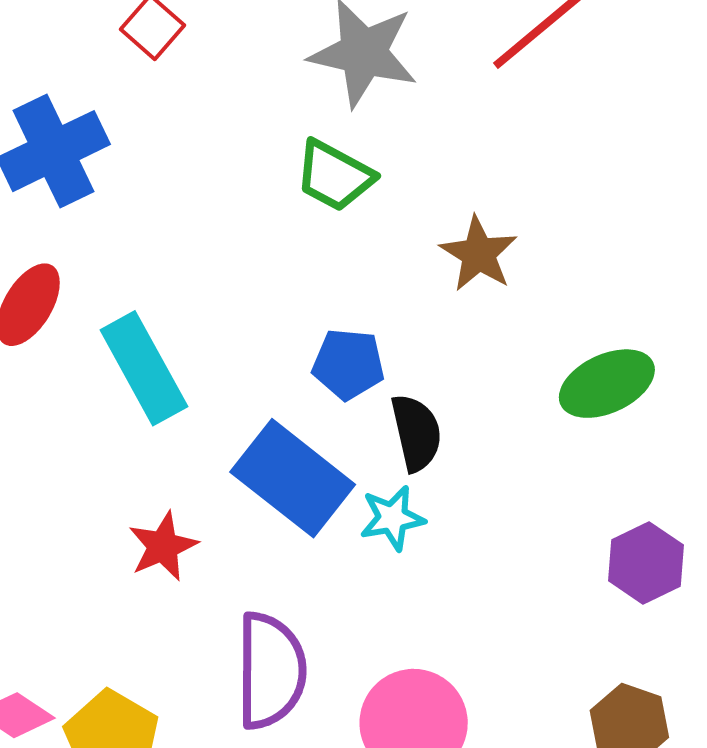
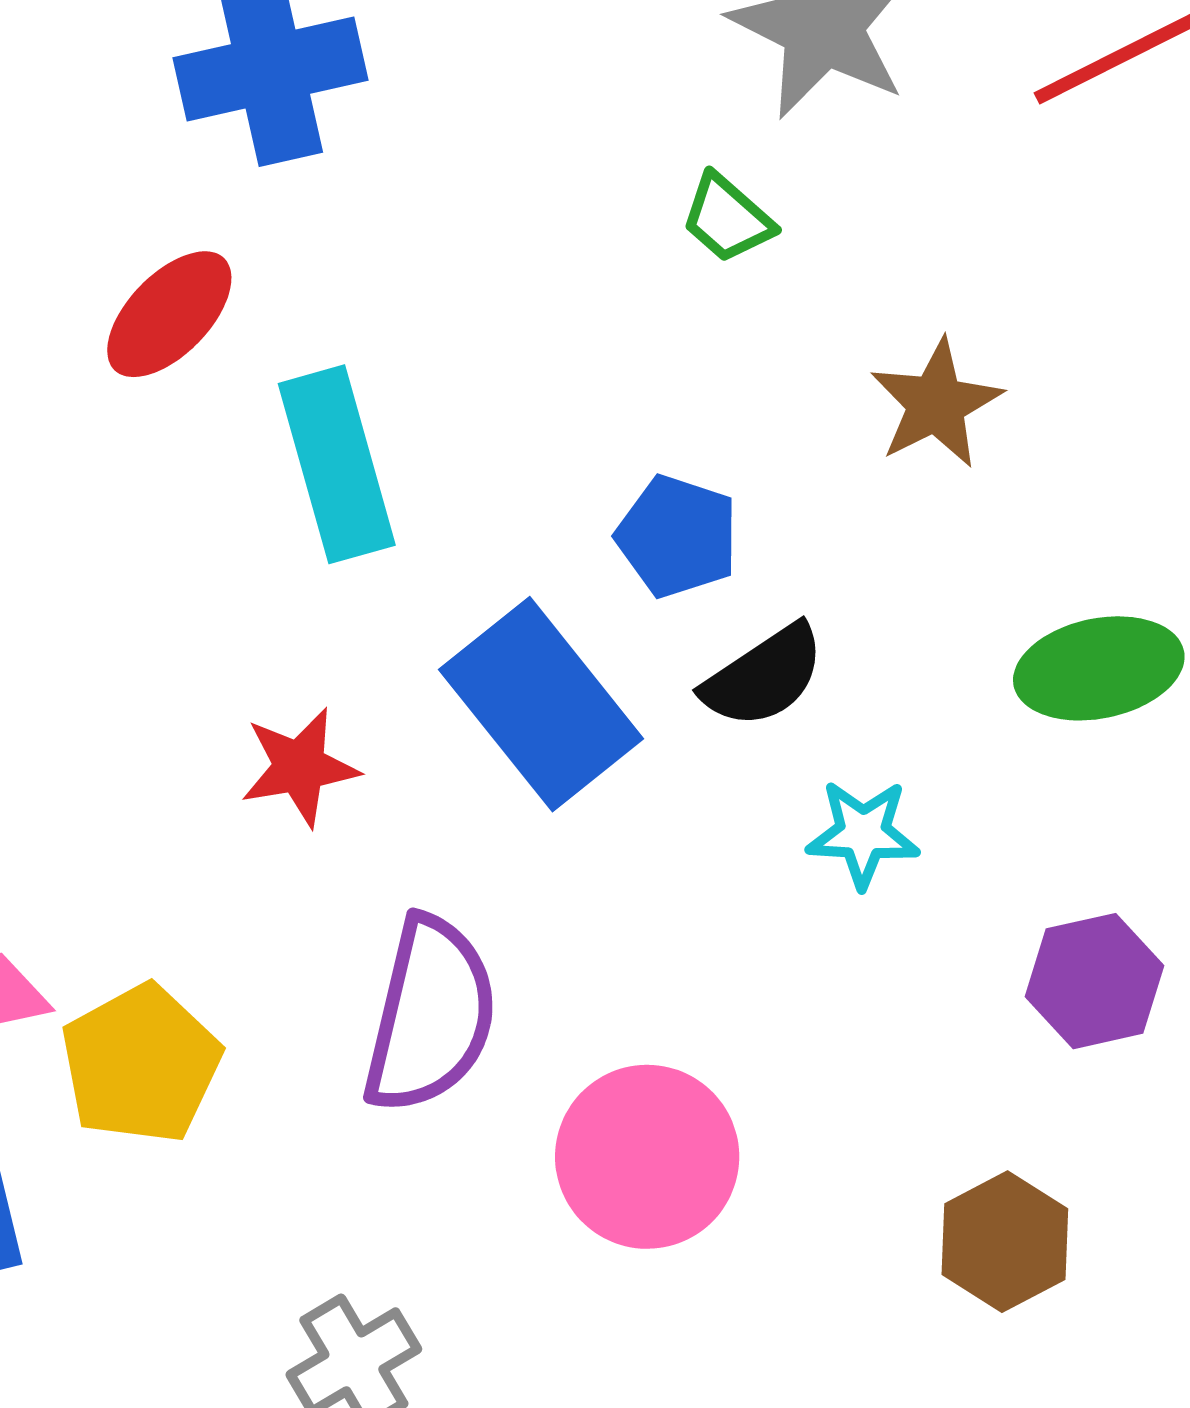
green trapezoid: (334, 176) -> (727, 218), size x0.7
black semicircle: (416, 433) -> (764, 676), turned 56
cyan star: (392, 518) -> (863, 834), moved

